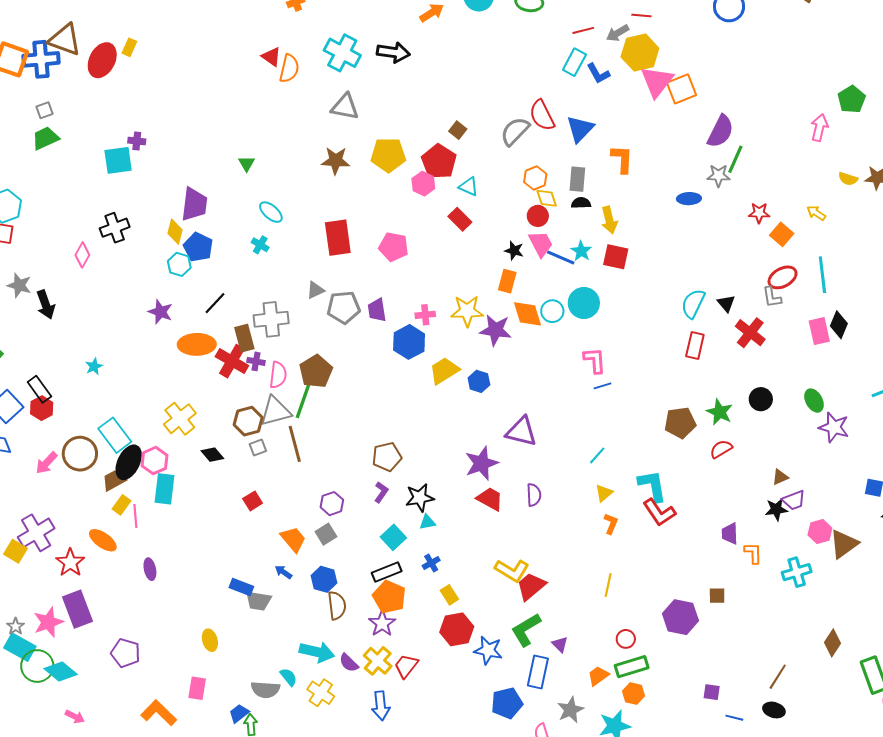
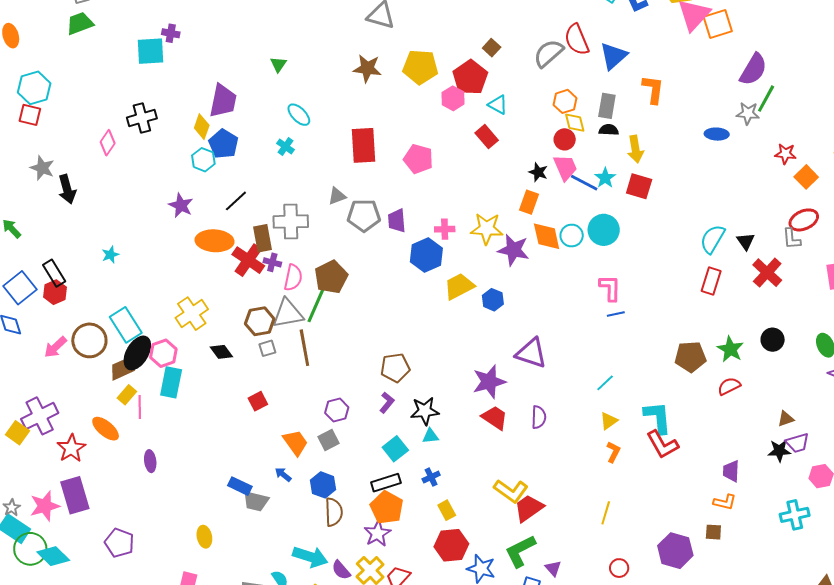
orange L-shape: (753, 553) -> (725, 502), moved, turned 100

